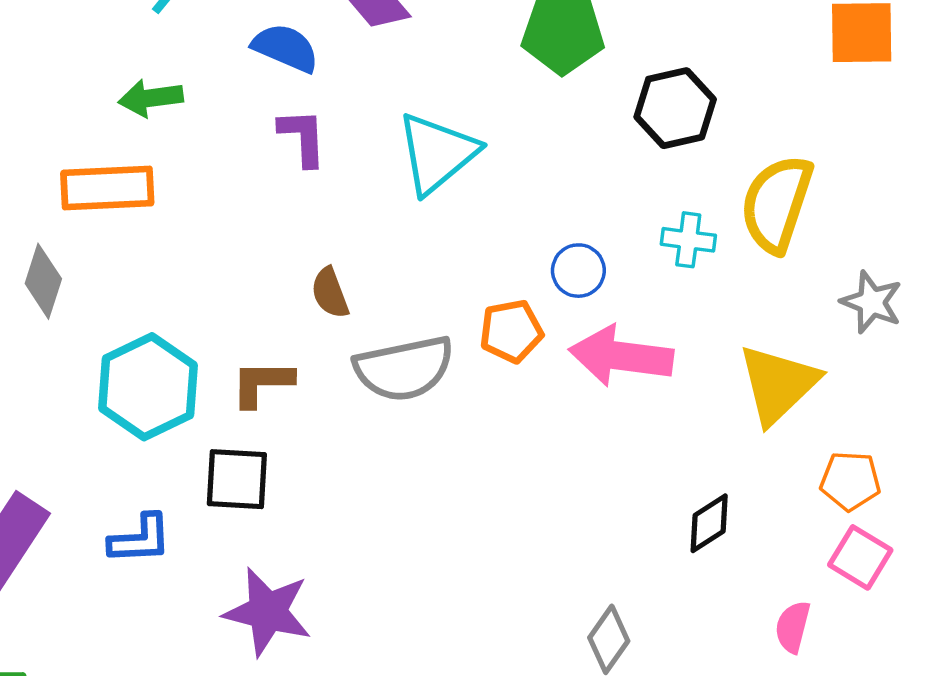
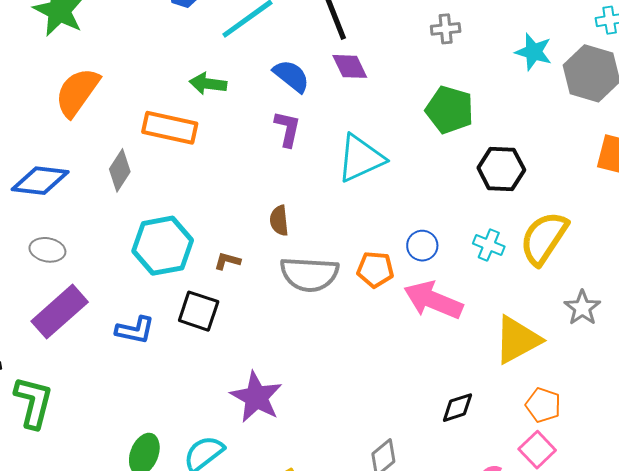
brown L-shape: (262, 383) -> (227, 261), size x0.7
purple star: (268, 612) -> (256, 397), moved

